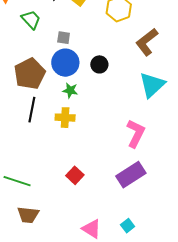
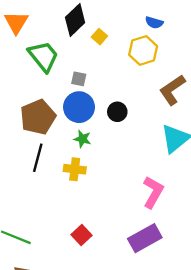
green trapezoid: (31, 20) -> (43, 56), size x1.4

